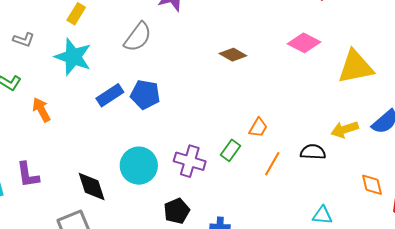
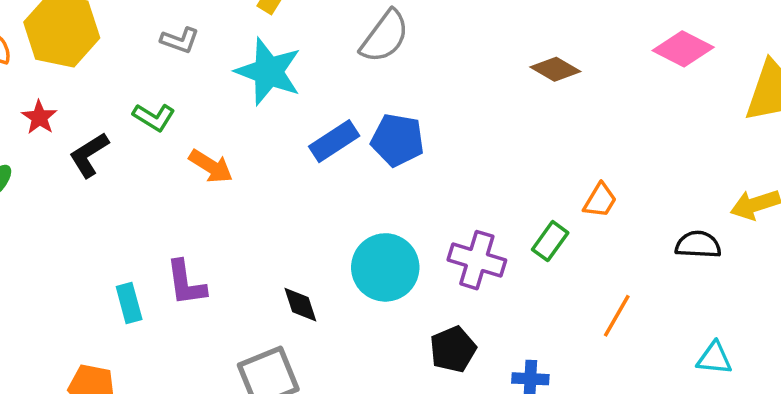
orange arrow: (41, 110) -> (211, 166), turned 150
orange line: (272, 164) -> (617, 316), moved
black diamond: (92, 187) -> (300, 305), size x0.7

